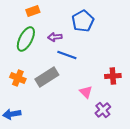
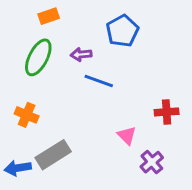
gray rectangle: (47, 77) -> (53, 155), moved

